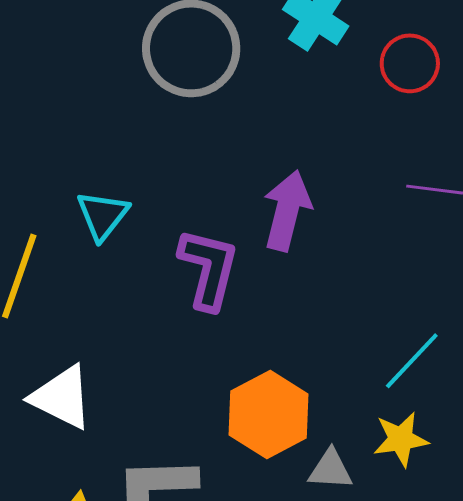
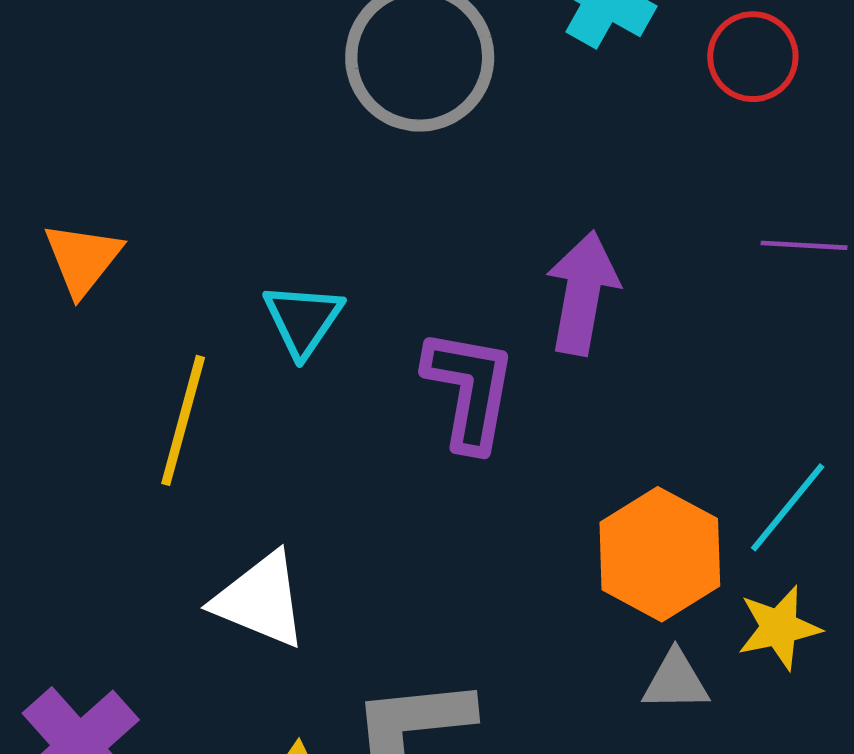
orange hexagon: (269, 415) -> (660, 554), moved

